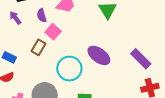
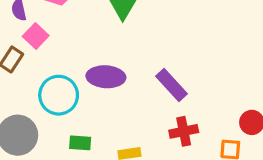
purple ellipse: (99, 55) -> (106, 77), turned -35

